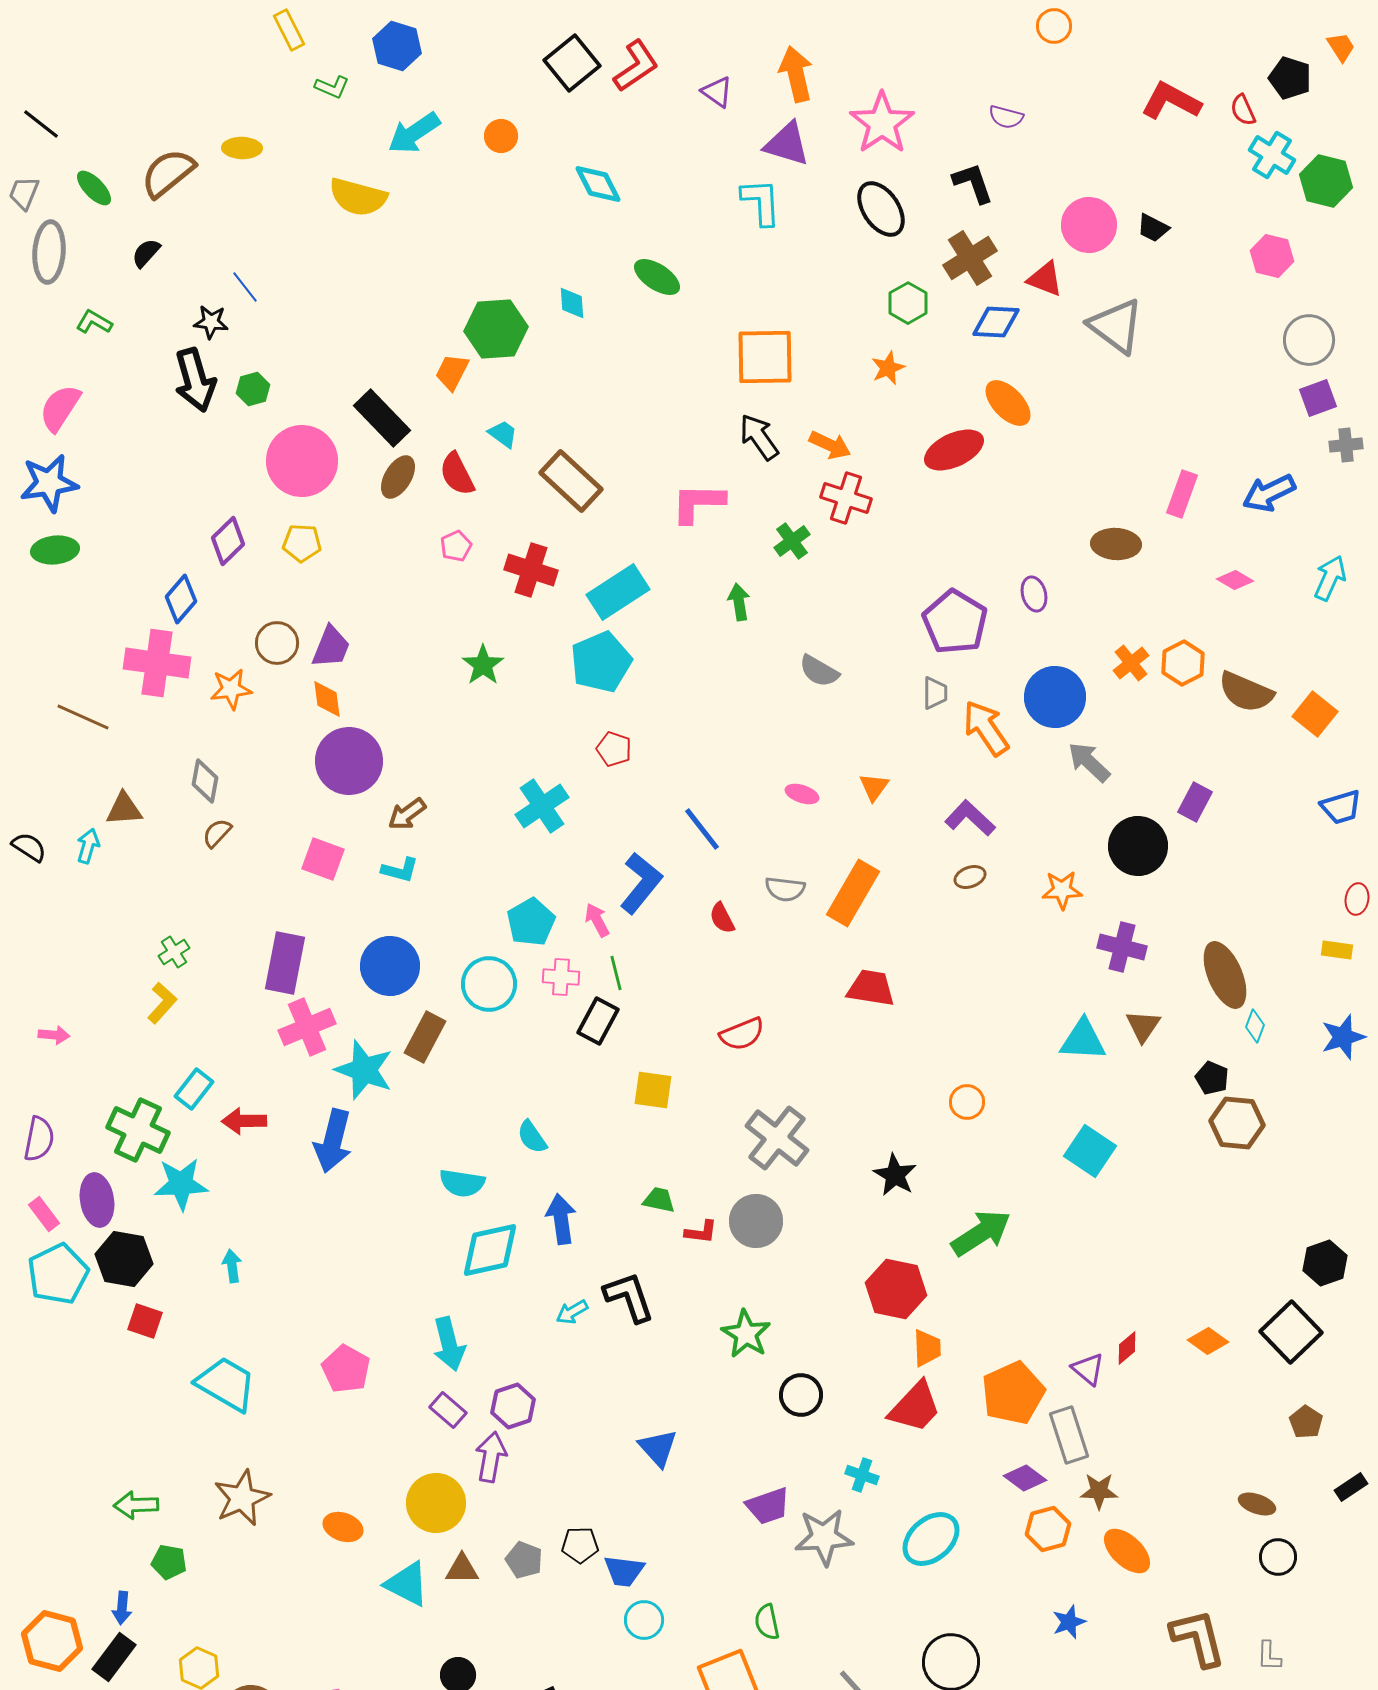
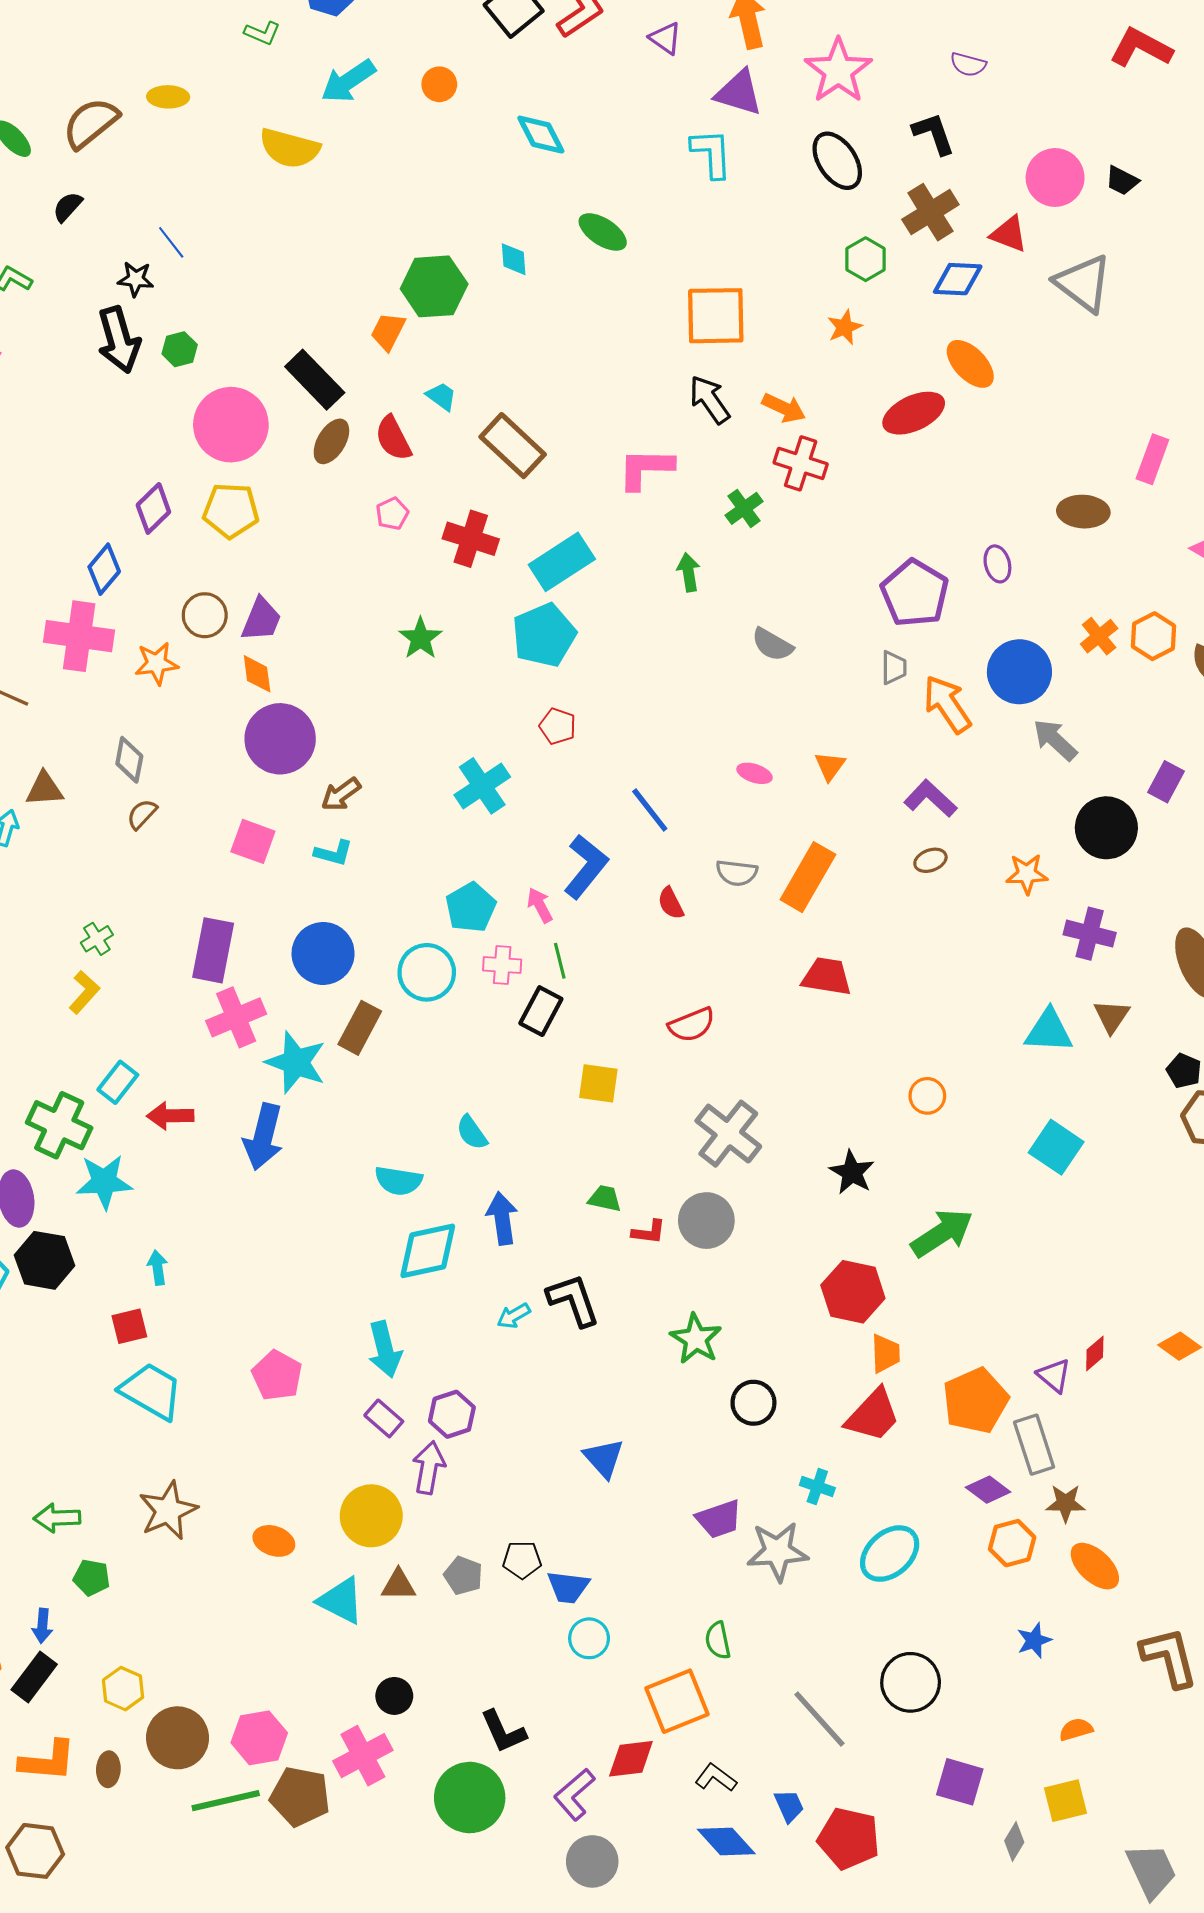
yellow pentagon: (302, 543) -> (231, 511), size x1.4
red square: (145, 1321) -> (129, 1326), moved, turned -33

